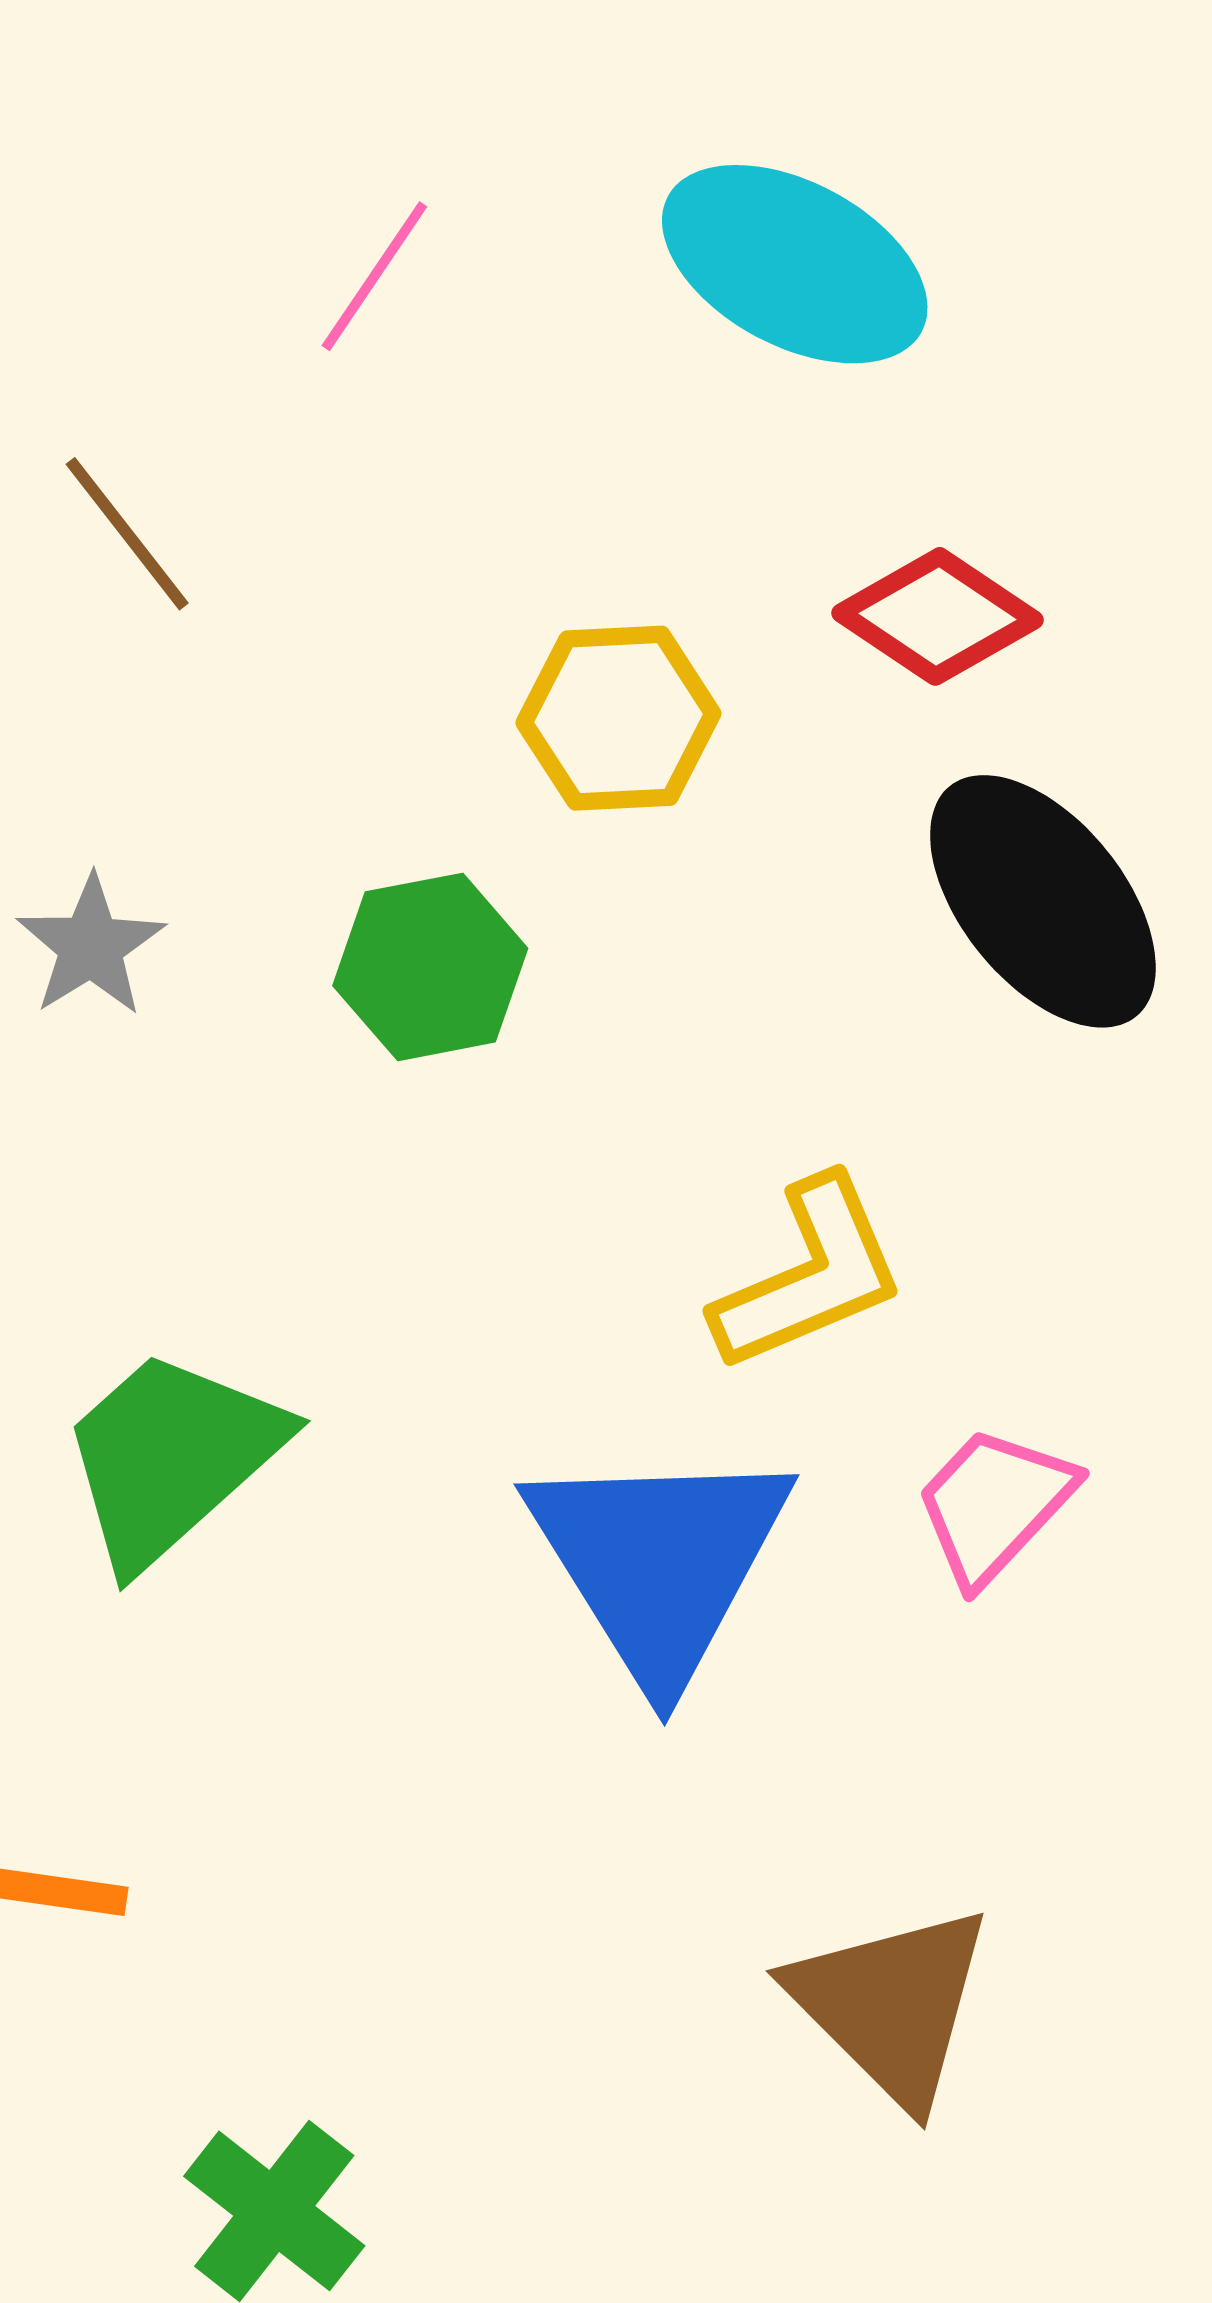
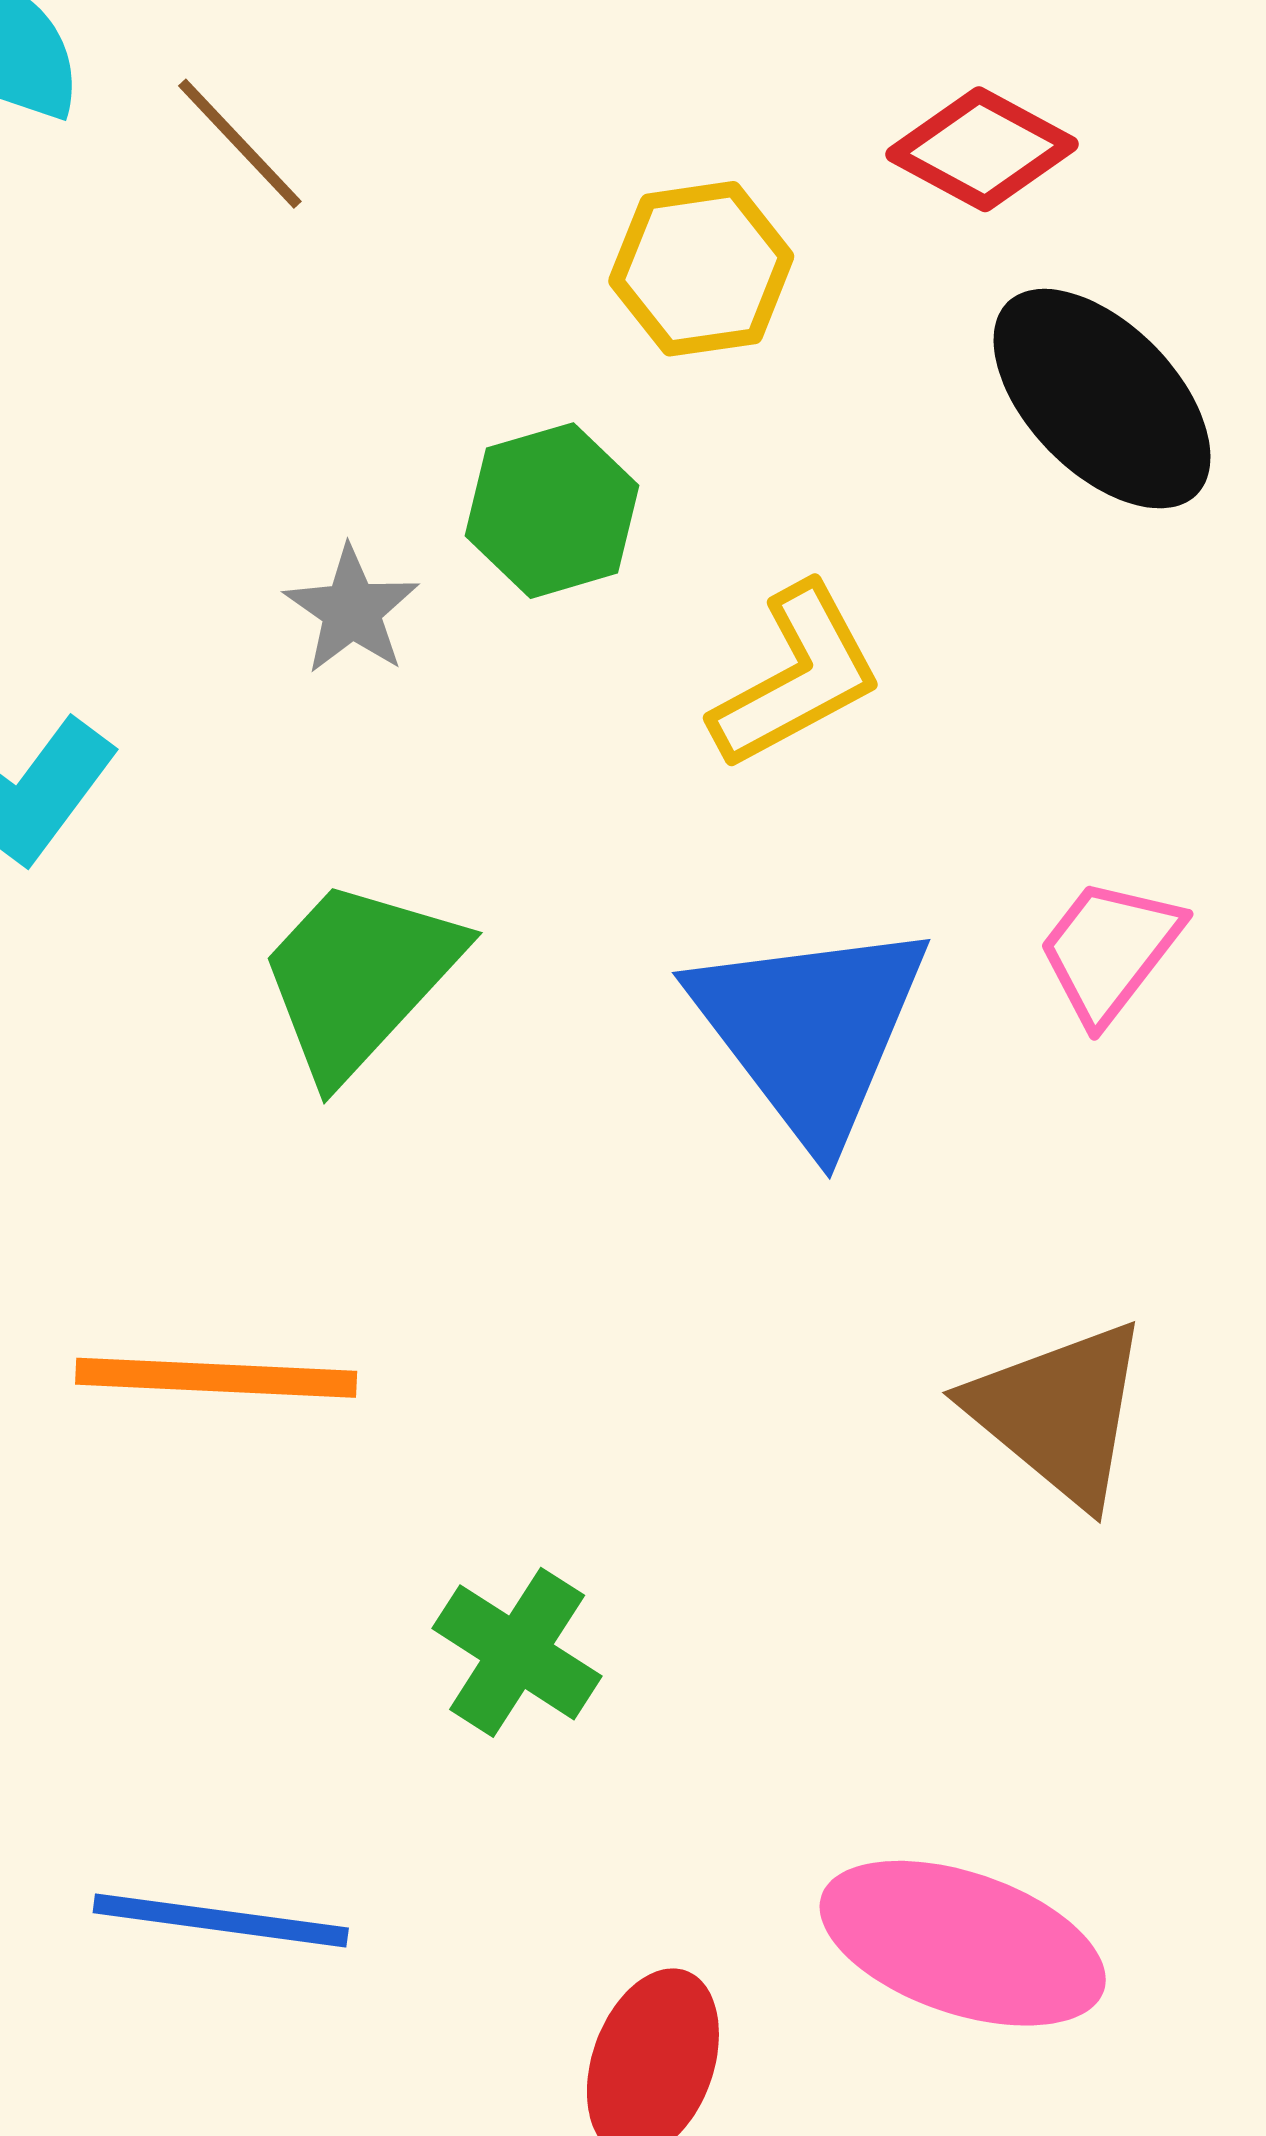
gray star: (91, 946) -> (352, 610), moved
yellow L-shape: (809, 1275) -> (797, 677), moved

